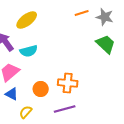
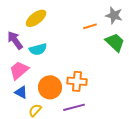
orange line: (82, 13) -> (90, 26), moved
orange circle: (41, 89) -> (50, 87), size x1.5

